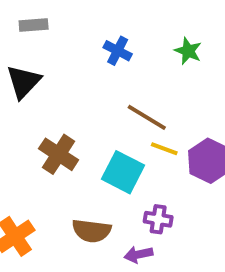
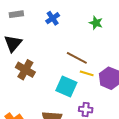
blue cross: (118, 51) -> (53, 18), moved, turned 32
brown cross: (59, 154) -> (25, 70), moved

